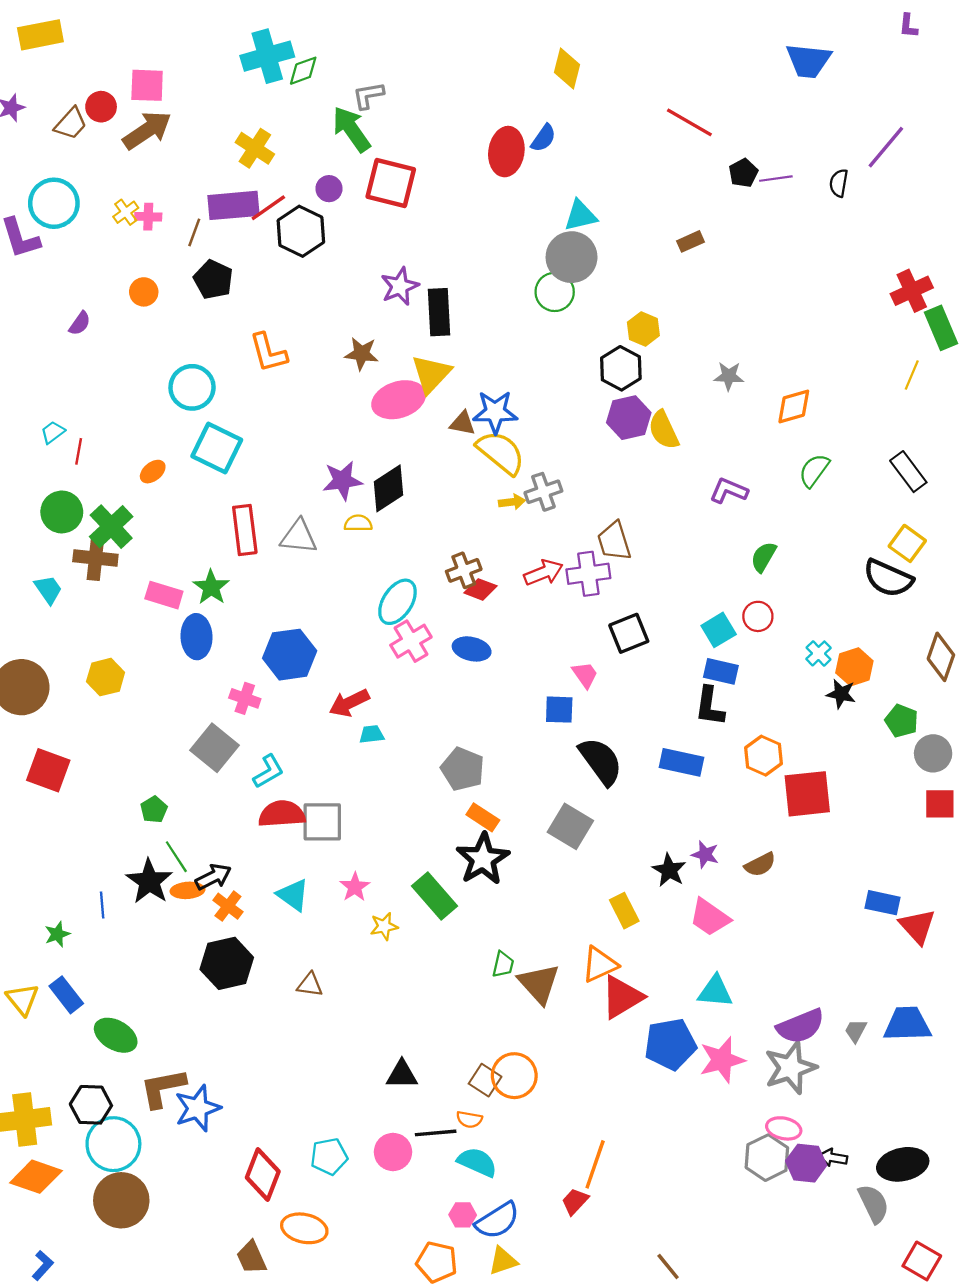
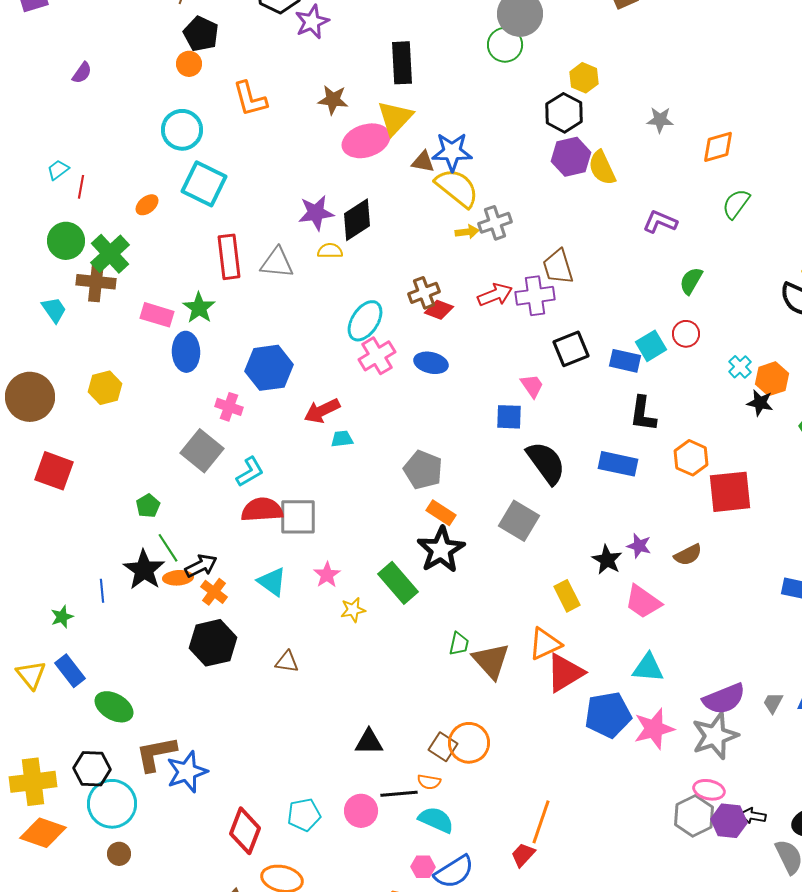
purple star: (400, 286) -> (312, 22), moved
orange circle: (144, 292) -> (189, 64), moved
blue rectangle: (721, 671) -> (625, 361), moved
brown circle: (121, 1200) -> (119, 854), size x0.5

